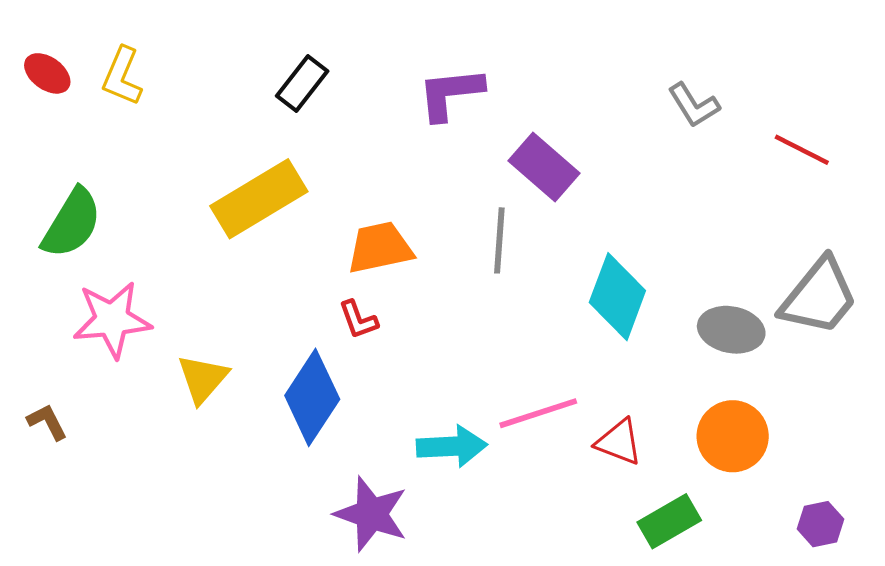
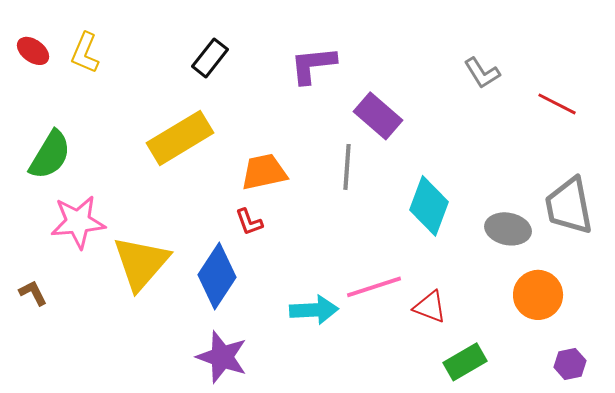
gray trapezoid: (819, 297) -> (569, 206), turned 130
yellow triangle: (203, 379) -> (141, 263), size x1.6
orange circle: (733, 436) -> (538, 295), moved
purple star: (371, 514) -> (222, 357), moved

